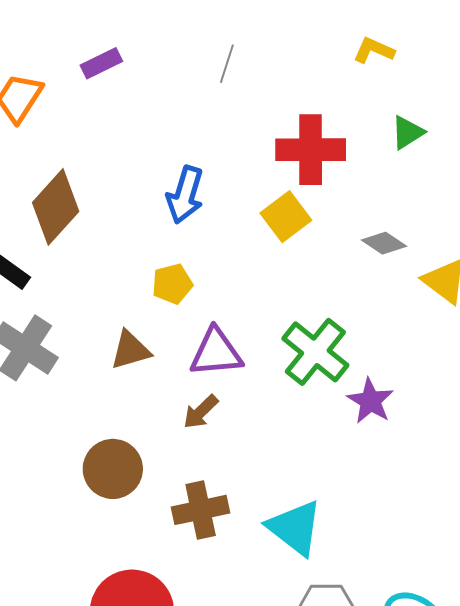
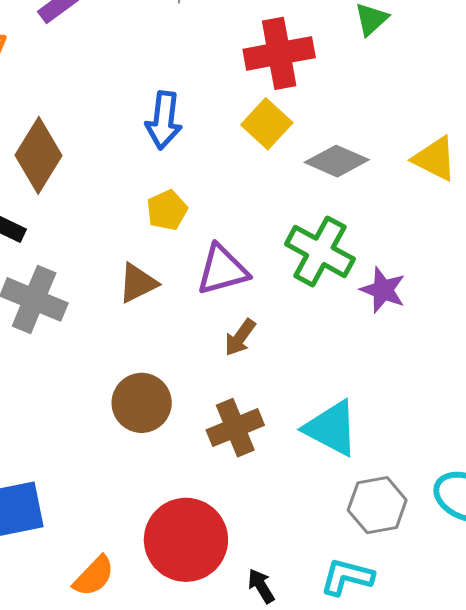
gray diamond: (384, 243) -> (337, 161), moved, size x1.4
brown arrow: (201, 412) -> (240, 337), moved

